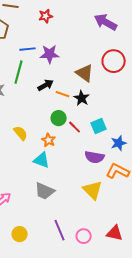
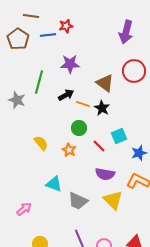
purple arrow: (106, 22) -> (126, 32), turned -105
blue line: (28, 49) -> (48, 35), moved
red line: (75, 127) -> (99, 146), moved
purple semicircle: (95, 157) -> (105, 174), moved
cyan triangle: (42, 160) -> (54, 184), moved
gray trapezoid: (45, 191) -> (78, 201), moved

